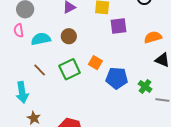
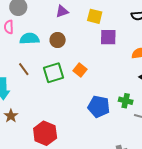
blue pentagon: (117, 78) -> (99, 107), moved
green cross: (145, 86) -> (126, 101), turned -32

